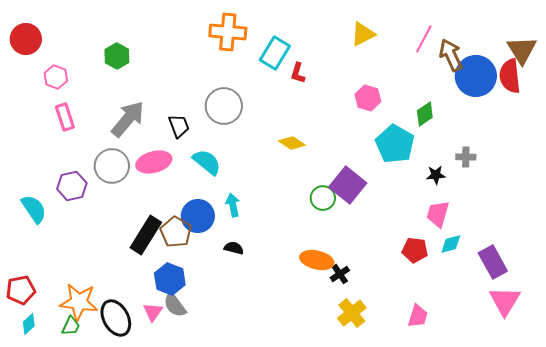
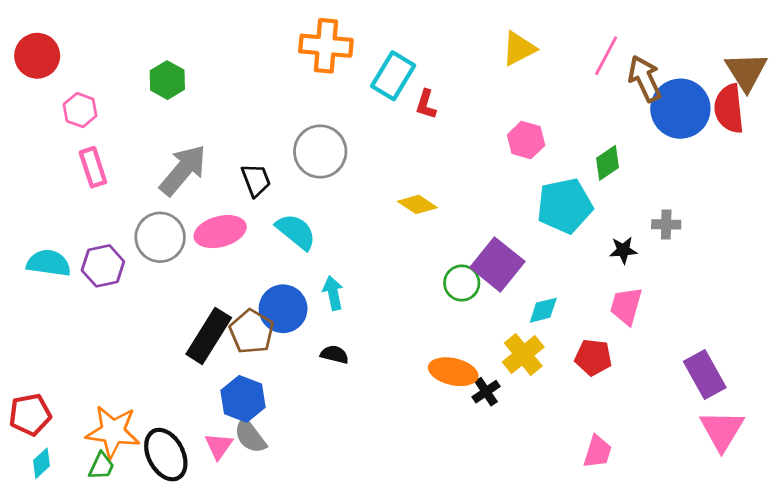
cyan pentagon: (395, 144) -> (565, 206), turned 30
cyan semicircle: (34, 209) -> (49, 263), moved, turned -48
cyan diamond: (451, 244) -> (543, 310), moved
yellow cross: (352, 313) -> (523, 354), moved

